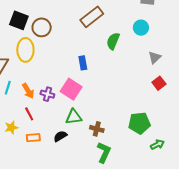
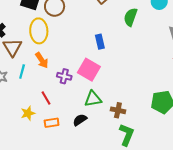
orange arrow: (28, 91) -> (42, 60), moved

